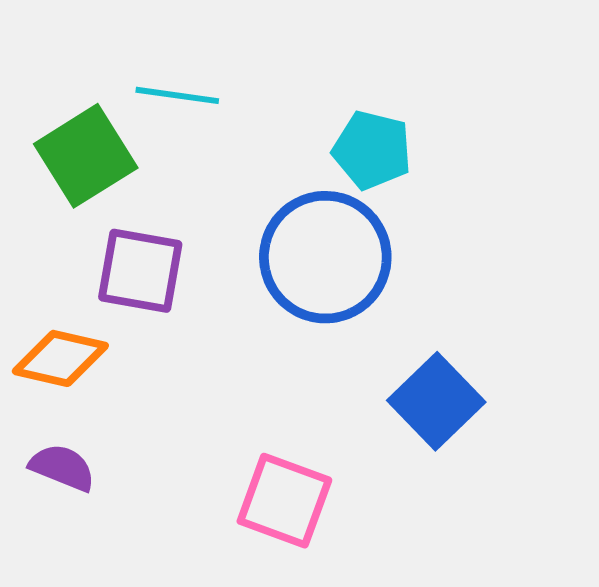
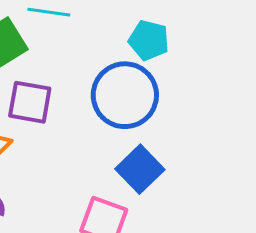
blue square: (436, 401) -> (140, 169), moved

